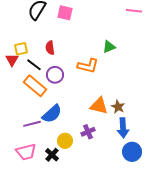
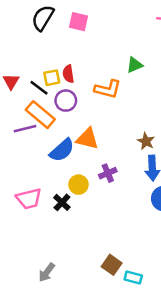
red semicircle: (50, 48) -> (68, 74), moved
yellow square: (21, 49) -> (52, 78), moved
orange triangle: (99, 106) -> (87, 139), moved
purple line: (32, 124) -> (25, 129), moved

